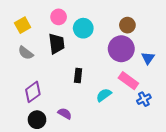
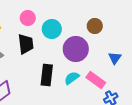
purple circle: (121, 49) -> (76, 49), moved
black rectangle: (78, 75) -> (47, 75), size x1.5
cyan semicircle: (104, 95) -> (72, 78), moved

